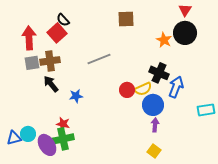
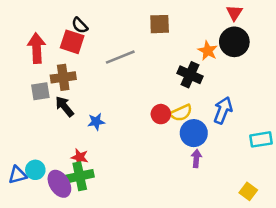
red square: (57, 33) -> (72, 42), turned -30
gray line: (99, 59) -> (120, 57), moved
gray square: (32, 63) -> (40, 91), moved
black cross: (159, 73) -> (190, 75), moved
yellow square: (154, 151) -> (248, 191), moved

